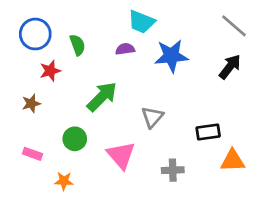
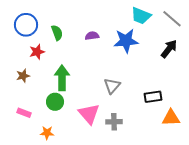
cyan trapezoid: (141, 22) -> (141, 16), moved
green arrow: (102, 97) -> (62, 78), moved, turned -45
gray cross: (173, 170) -> (114, 122), moved

